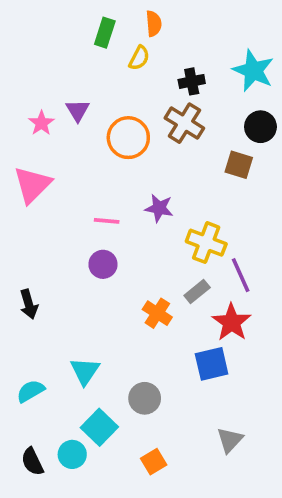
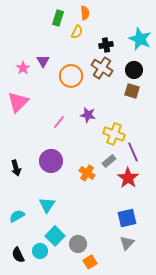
black circle: (260, 127) -> (134, 70), moved
pink line: (107, 221) -> (59, 122), turned -56
purple circle: (103, 264) -> (51, 161), moved, size x1.5
blue square: (212, 364) -> (127, 218), moved
gray circle: (145, 398) -> (78, 244), moved
orange square: (154, 462) -> (90, 262), moved

